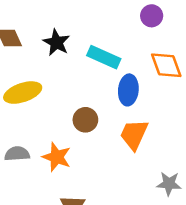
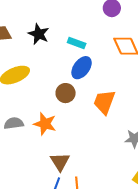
cyan rectangle: (104, 57) -> (77, 43), size x0.7
blue ellipse: (128, 90) -> (82, 68), moved, turned 35

